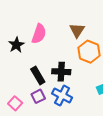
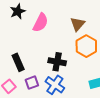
black star: (16, 45) -> (18, 11), moved
black rectangle: (38, 76) -> (18, 62), moved

